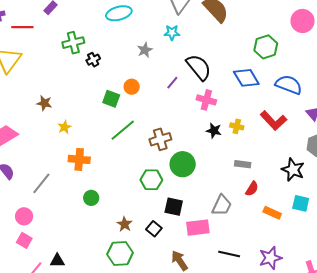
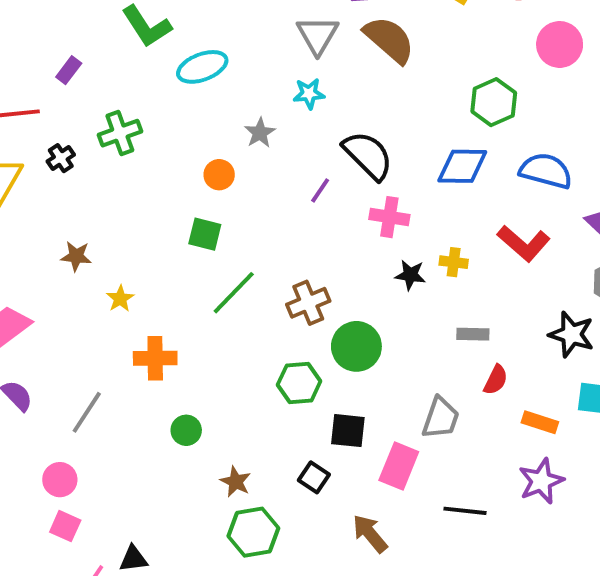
black cross: (93, 60) -> (61, 158), moved
blue diamond: (246, 78) -> (462, 166), turned -52
orange circle: (132, 87) -> (219, 175), moved
brown star: (125, 224) -> (236, 482), moved
pink rectangle: (198, 228) -> (399, 466), turned -55
purple star: (270, 258) -> (541, 481), moved

